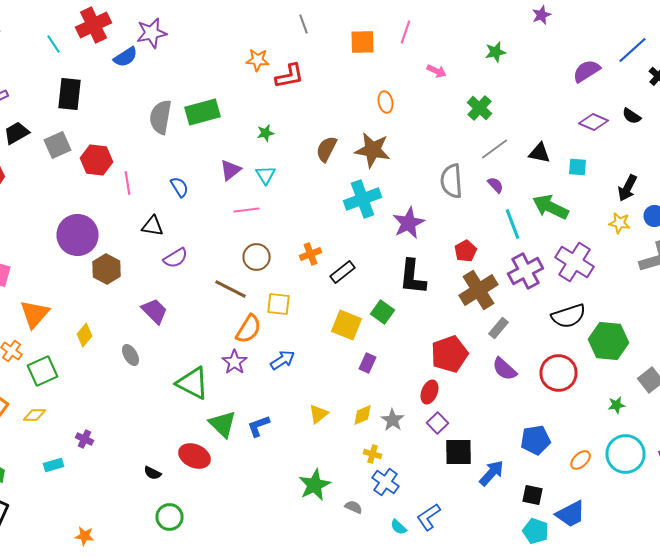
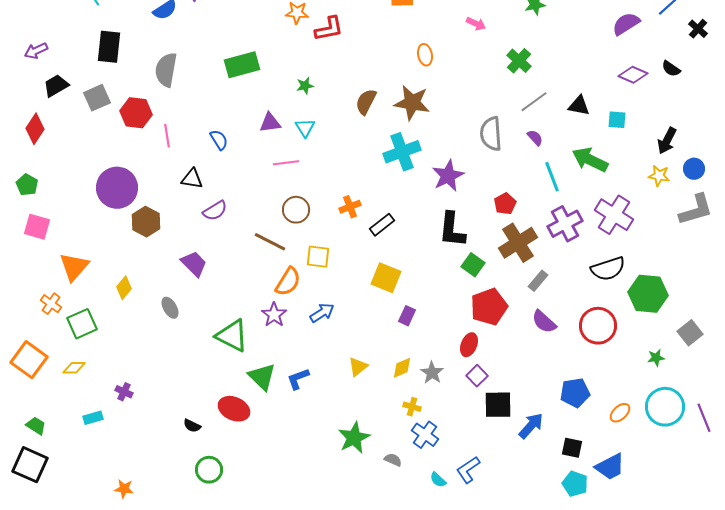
gray semicircle: (160, 117) -> (166, 70), moved
purple triangle: (230, 170) -> (270, 123), turned 30
green square: (382, 312) -> (473, 265), moved

